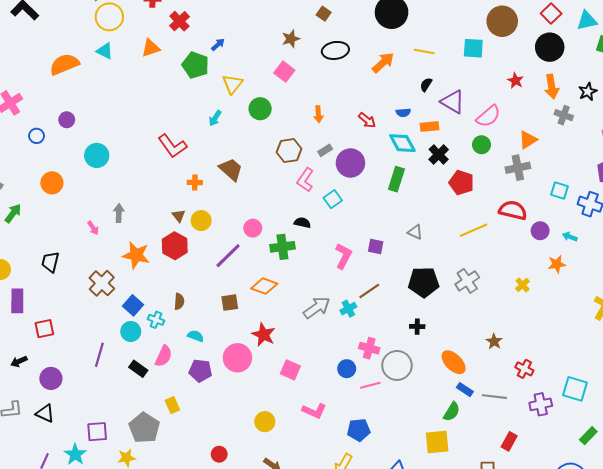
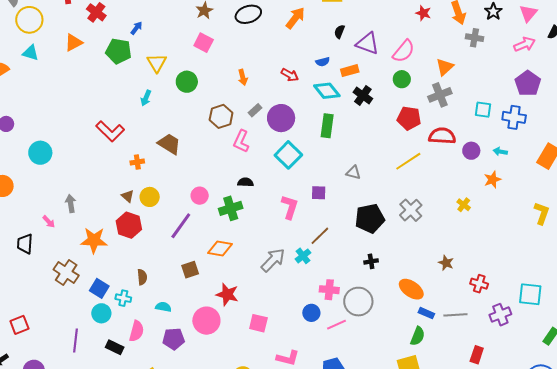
red pentagon: (461, 183) -> (409, 118), moved
cyan square: (333, 199) -> (288, 155), moved, size x1.5
black trapezoid: (50, 262) -> (25, 244), moved

